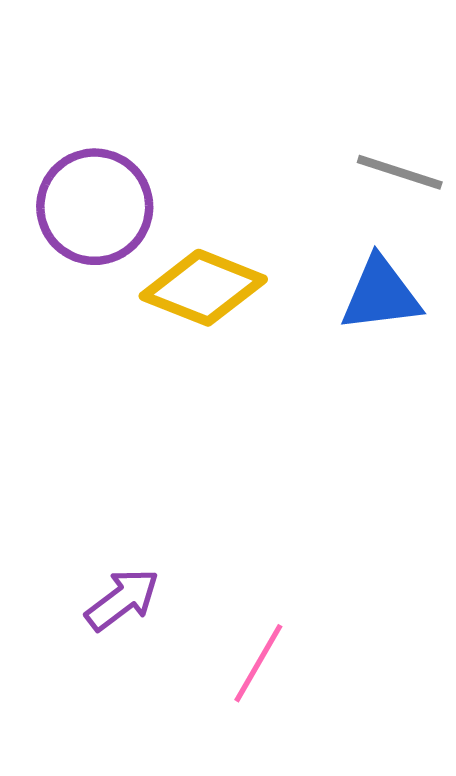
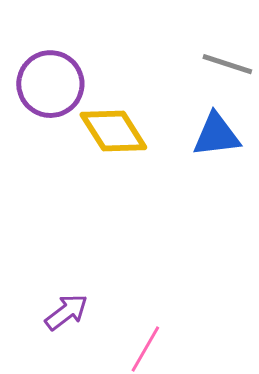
yellow diamond: (203, 288) -> (113, 131), turned 36

